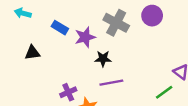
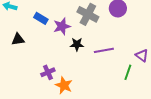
purple line: (111, 83) -> (104, 50), moved
green line: (164, 92) -> (128, 72), turned -35

